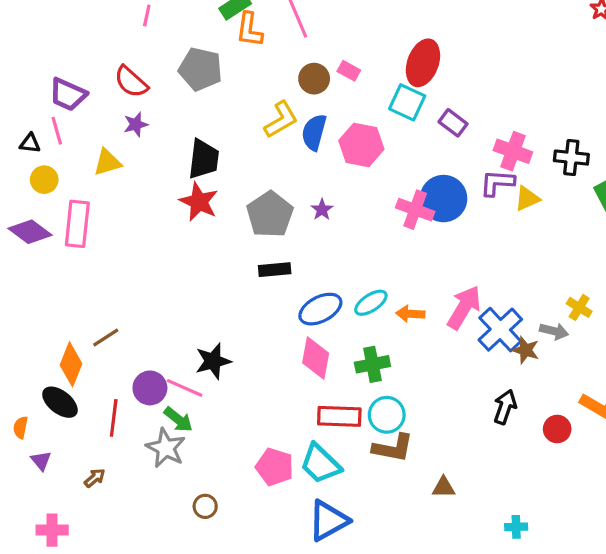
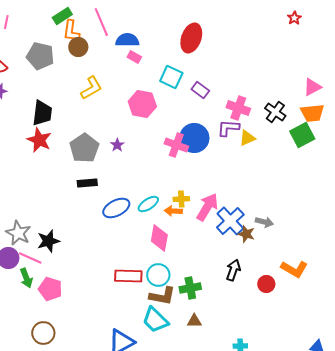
red ellipse: (423, 63) -> (191, 38), moved
brown circle: (314, 79) -> (78, 47), moved
blue semicircle: (314, 132) -> (127, 40), moved, turned 75
black cross: (571, 158) -> (275, 112), turned 30
yellow cross: (579, 307) -> (181, 199), moved, turned -35
pink diamond: (316, 358) -> (159, 238), moved
green cross: (372, 364) -> (190, 288), moved
green arrow: (178, 420) -> (26, 278), turned 30
gray star: (166, 448) -> (18, 233), moved
cyan trapezoid: (320, 464) -> (155, 320), moved
pink pentagon: (275, 467) -> (50, 289), moved
brown circle: (205, 506) -> (43, 333), size x1.5

